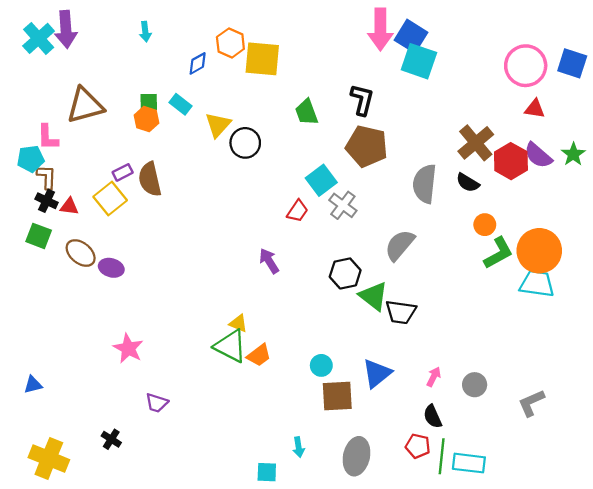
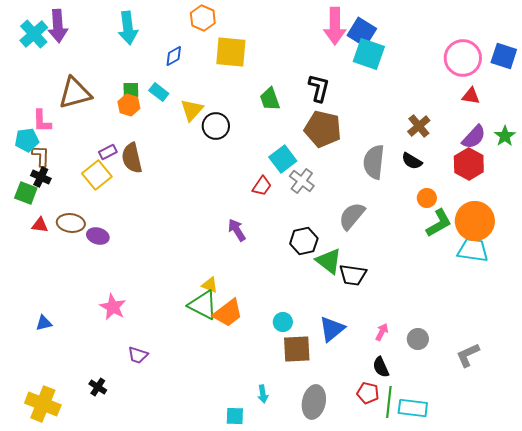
cyan arrow: (145, 32) -> (128, 28), size x1.8
orange hexagon: (230, 43) -> (203, 18), moved
brown cross: (476, 143) -> (419, 126), size x0.7
purple semicircle: (538, 155) -> (474, 137), turned -88
red hexagon: (511, 161) -> (469, 164), moved
red triangle: (69, 206) -> (40, 225), moved
green square: (39, 236) -> (26, 193), moved
brown ellipse: (81, 253) -> (71, 223), turned -32
orange trapezoid: (259, 355) -> (228, 313), size x1.4
blue triangle: (33, 385) -> (44, 323), moved

